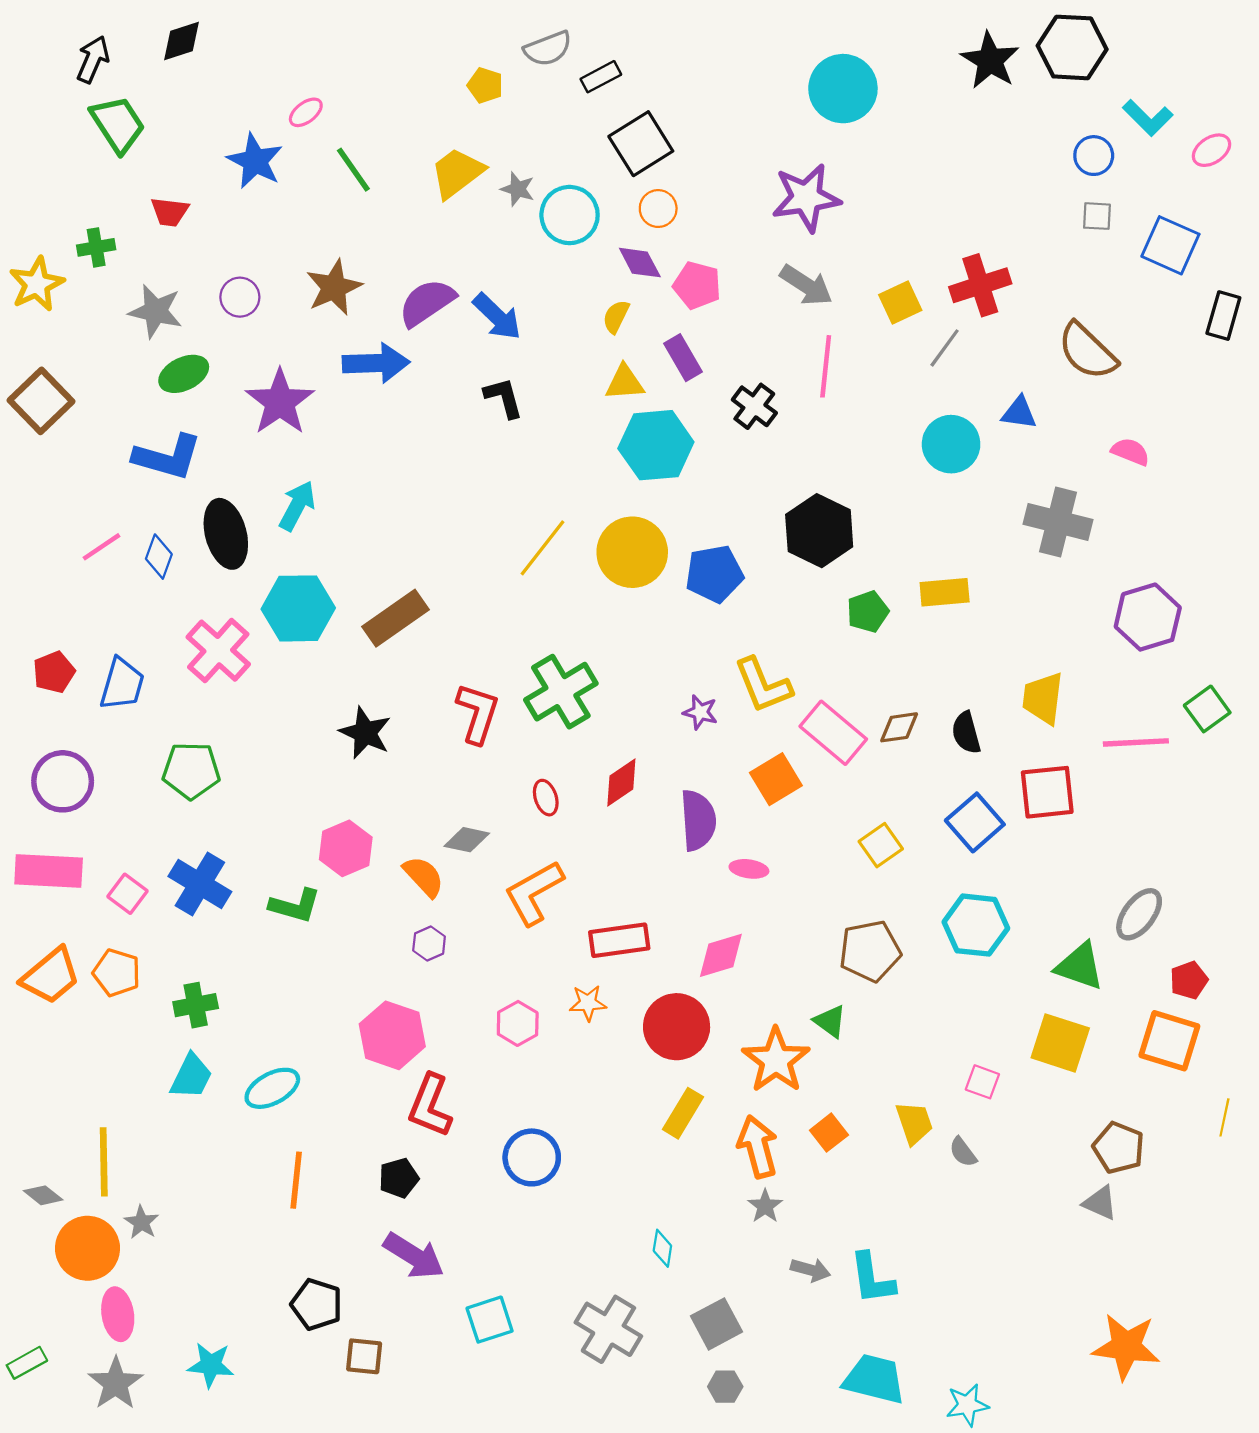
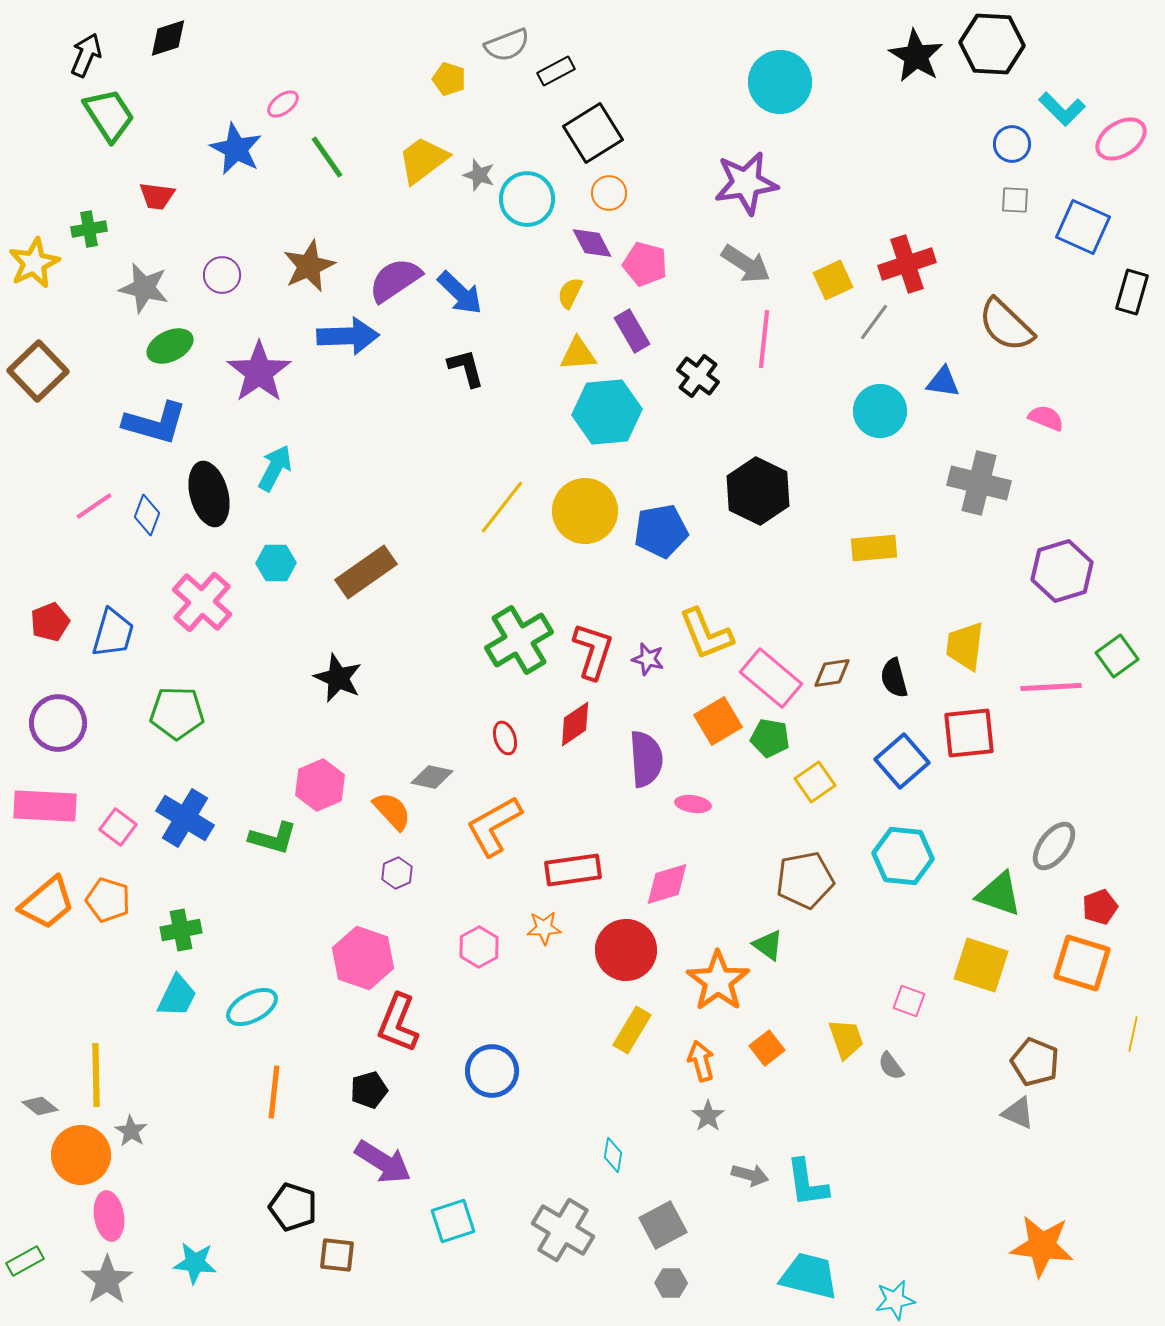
pink ellipse: (1212, 150) -> (1121, 139), size x1.4
cyan hexagon: (298, 608) -> (276, 563), size x0.6
green pentagon: (868, 612) -> (770, 738), moved, turned 30
red L-shape: (478, 713) -> (593, 651), moved
orange arrow: (758, 1147) -> (701, 1061), size x0.7

